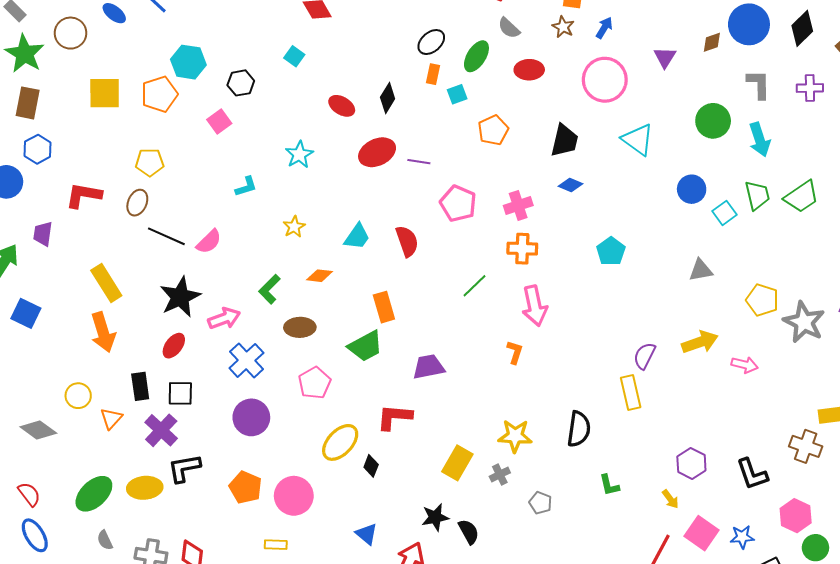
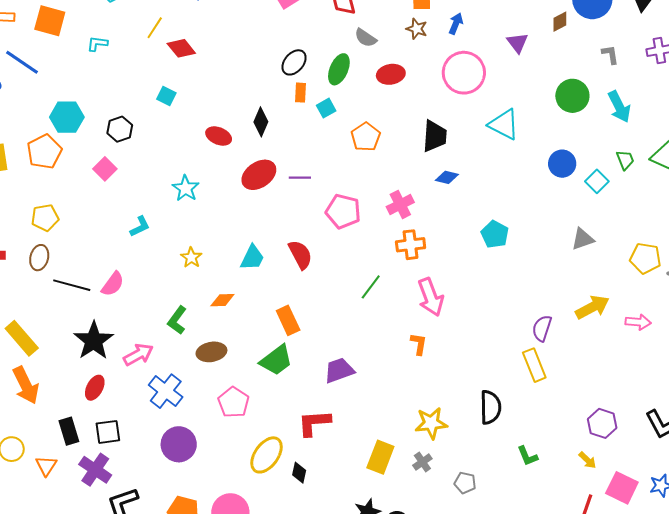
gray L-shape: (759, 84) -> (610, 55), size x0.7
green trapezoid: (757, 195) -> (625, 160), size x0.7

